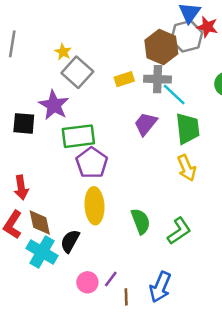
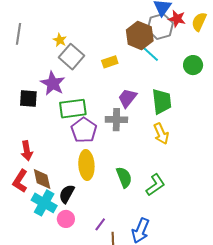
gray cross: (158, 79) -> (116, 120), moved
cyan line: (174, 95) -> (149, 53), moved
pink circle: (87, 282) -> (66, 219), moved

